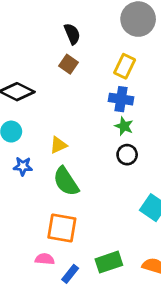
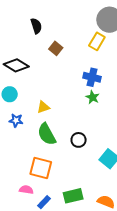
black semicircle: (72, 34) -> (36, 26), moved
yellow rectangle: (125, 66) -> (97, 41), moved
black circle: (127, 155) -> (79, 140), moved

